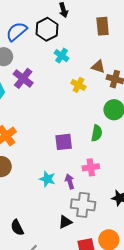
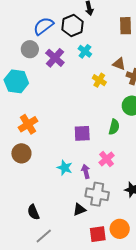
purple cross: (23, 78) -> (55, 58), moved
pink cross: (91, 167) -> (107, 159), turned -35

